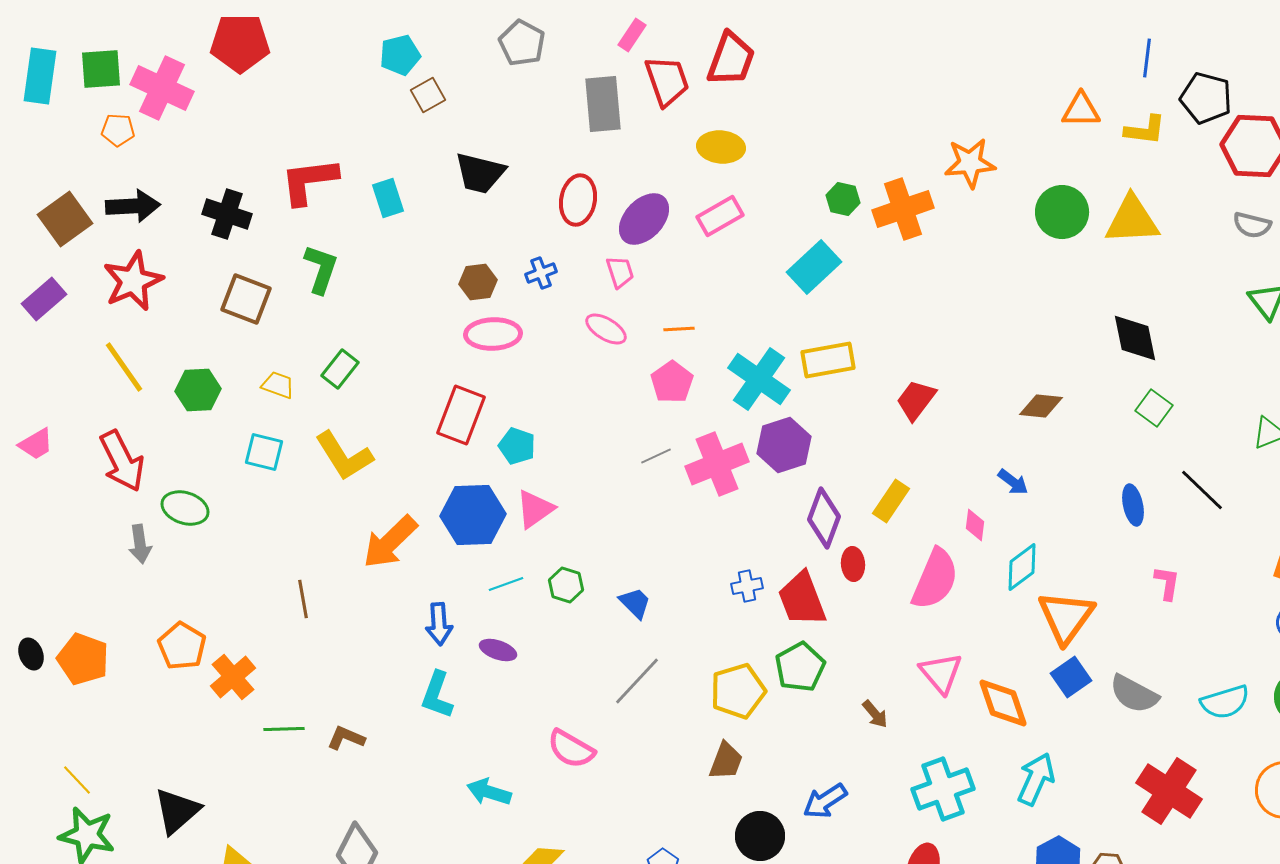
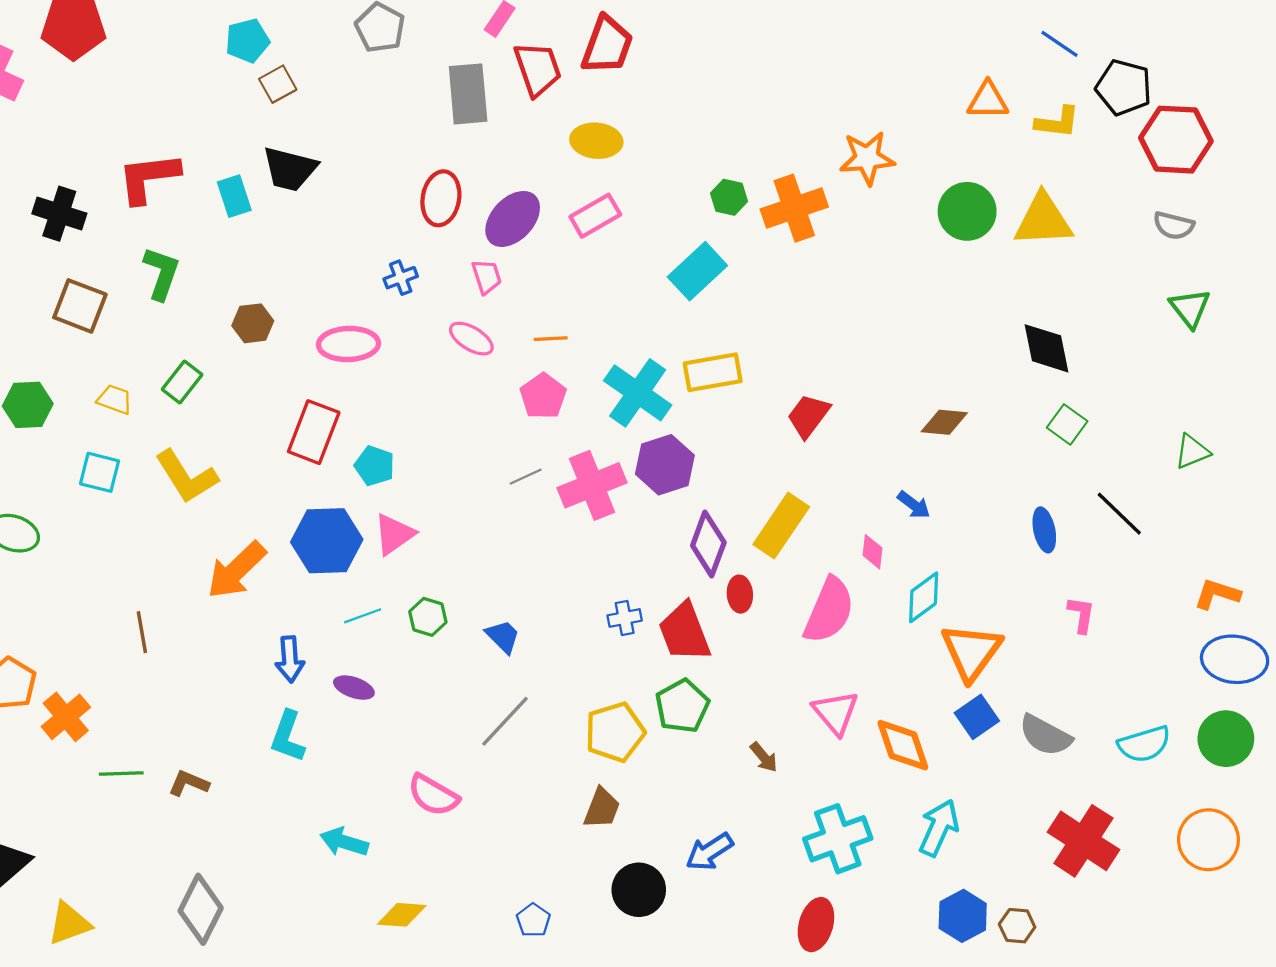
blue line: (1147, 58) -> (1060, 44), turned -63
black trapezoid: (480, 173) -> (290, 169), moved
brown hexagon: (478, 282) -> (253, 323), moved
yellow rectangle: (891, 501) -> (781, 526), size x1.4

